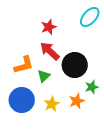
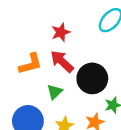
orange L-shape: (24, 65) -> (30, 64), moved

